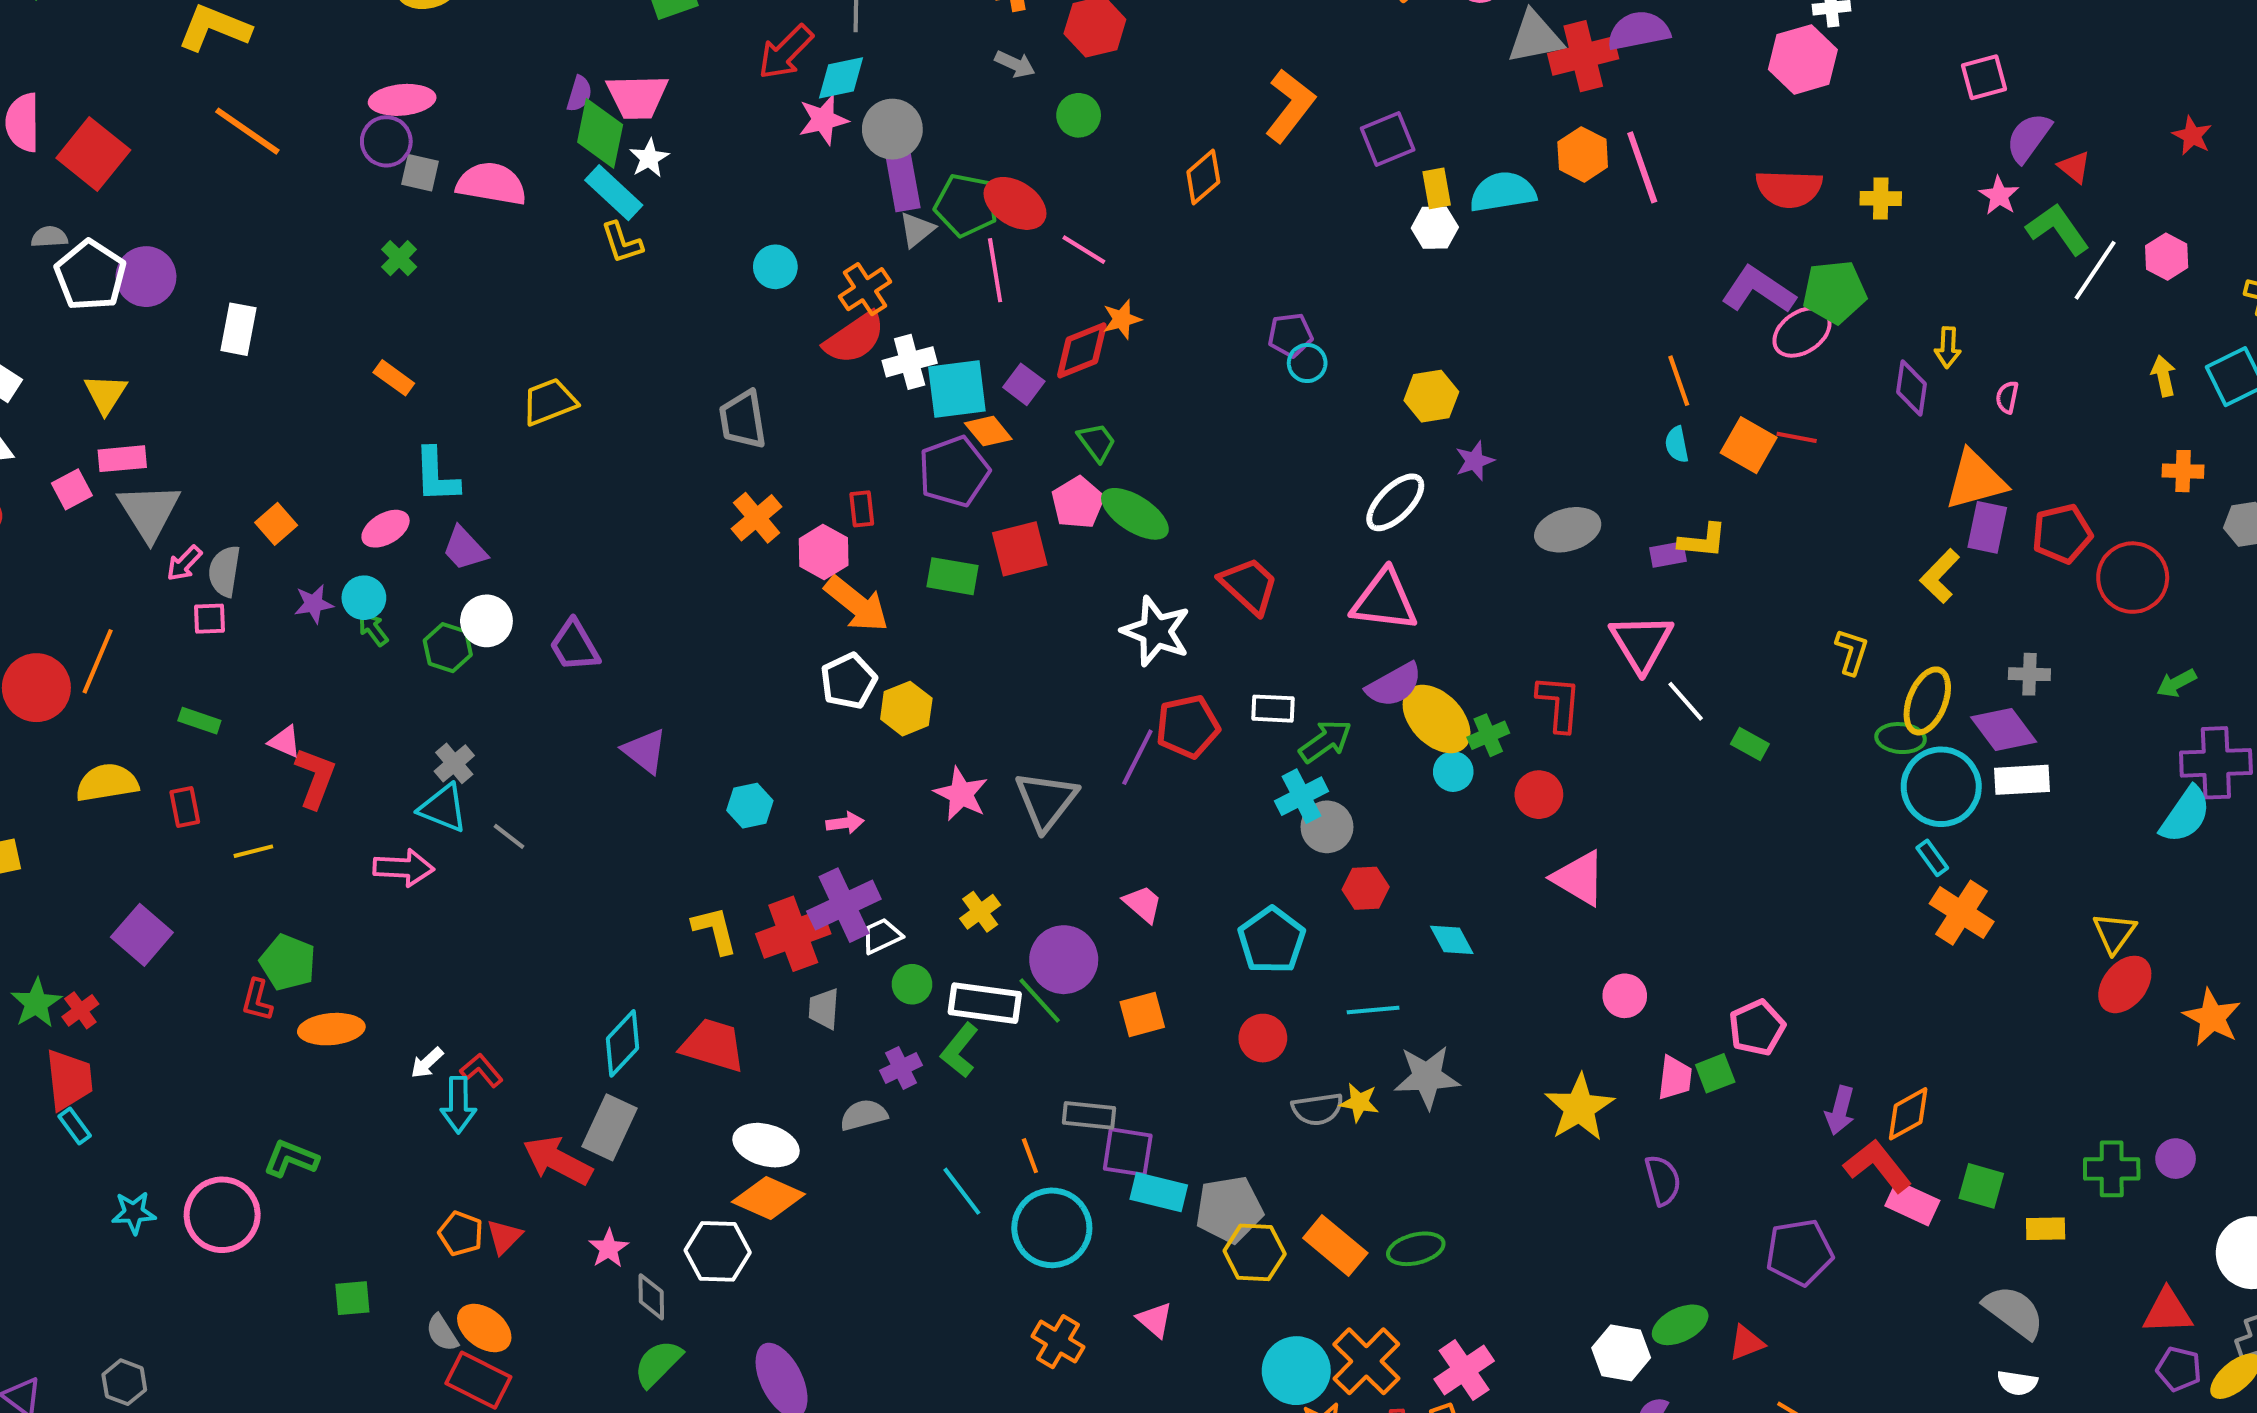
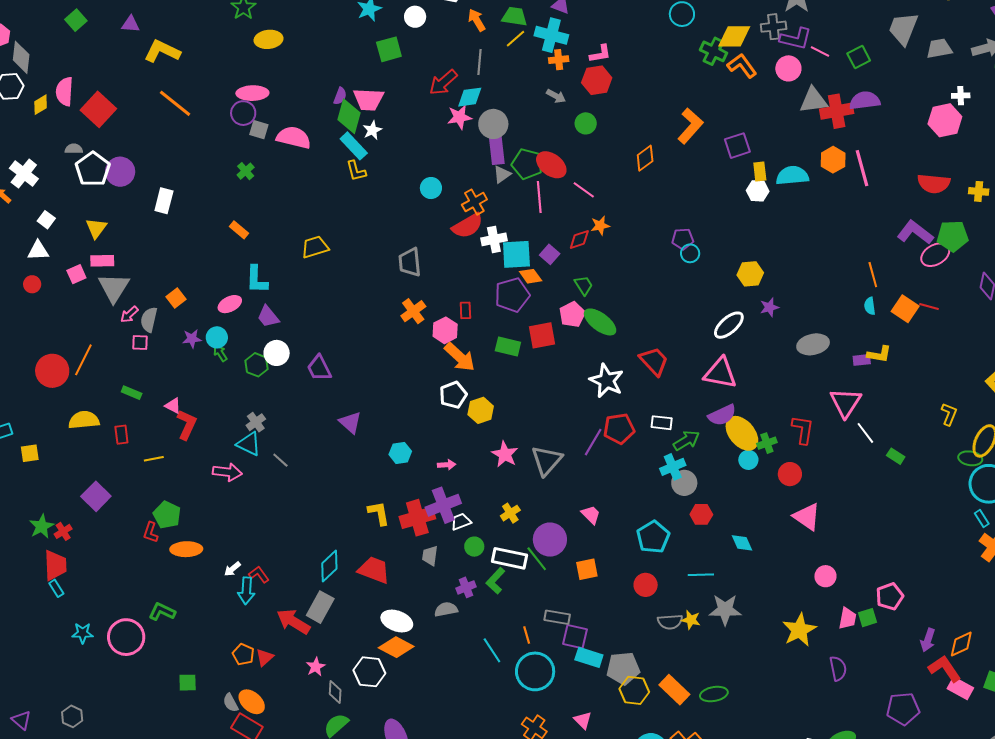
red diamond: (1082, 350) -> (579, 240), size x0.7

